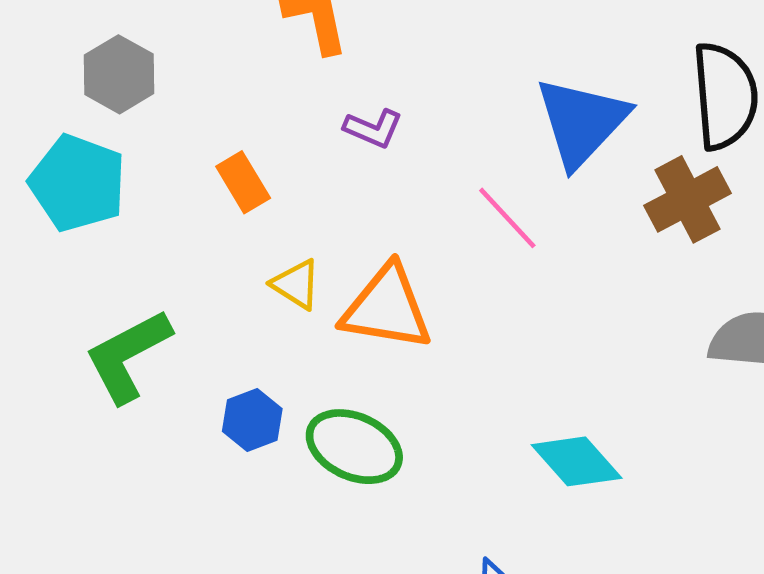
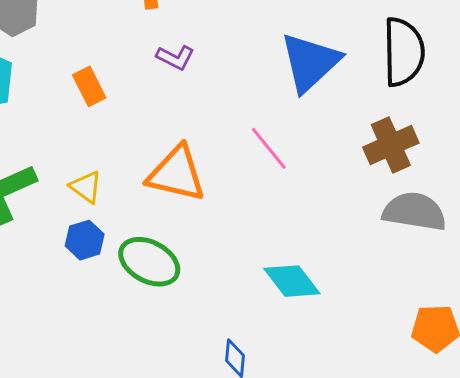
brown cross: (687, 199) -> (391, 145), moved
pink line: (507, 218) -> (269, 148), moved
yellow triangle: (296, 284) -> (86, 187), moved

